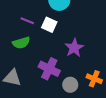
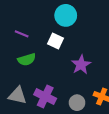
purple line: (27, 21) -> (22, 34), moved
purple cross: (49, 69) -> (45, 97), moved

